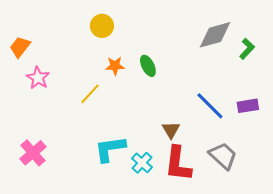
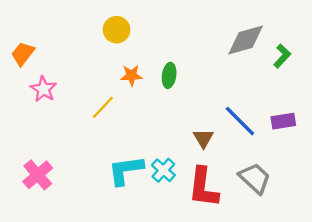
green ellipse: (148, 66) -> (169, 75), turned 35
brown triangle: (171, 130) -> (203, 138), moved
cyan cross: (142, 163) -> (163, 170), moved

